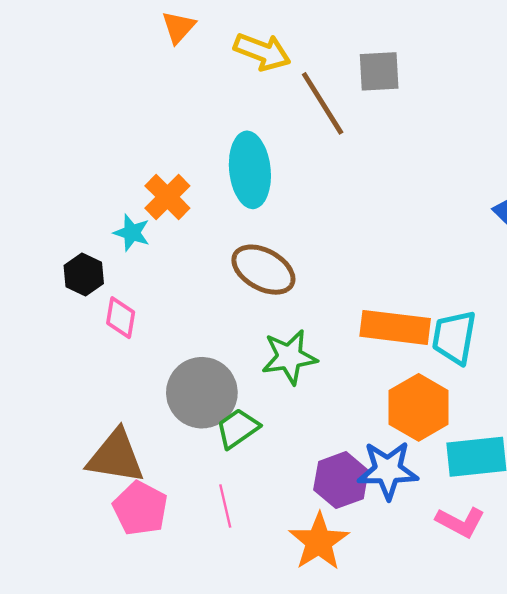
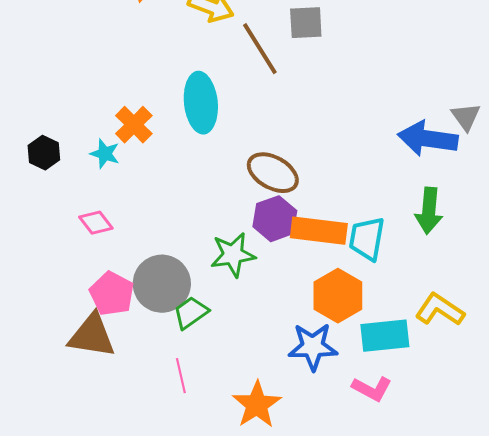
brown ellipse: (263, 270) -> (273, 173), moved
black hexagon: (84, 275) -> (44, 153), moved
pink diamond: (121, 318) -> (96, 223), turned -48
purple hexagon: (341, 480) -> (275, 219), moved
pink pentagon: (140, 508) -> (112, 294), moved

